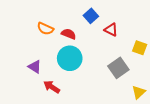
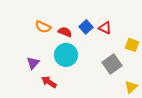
blue square: (91, 16) -> (86, 27), moved
purple triangle: (35, 67) -> (33, 63), turned 40

